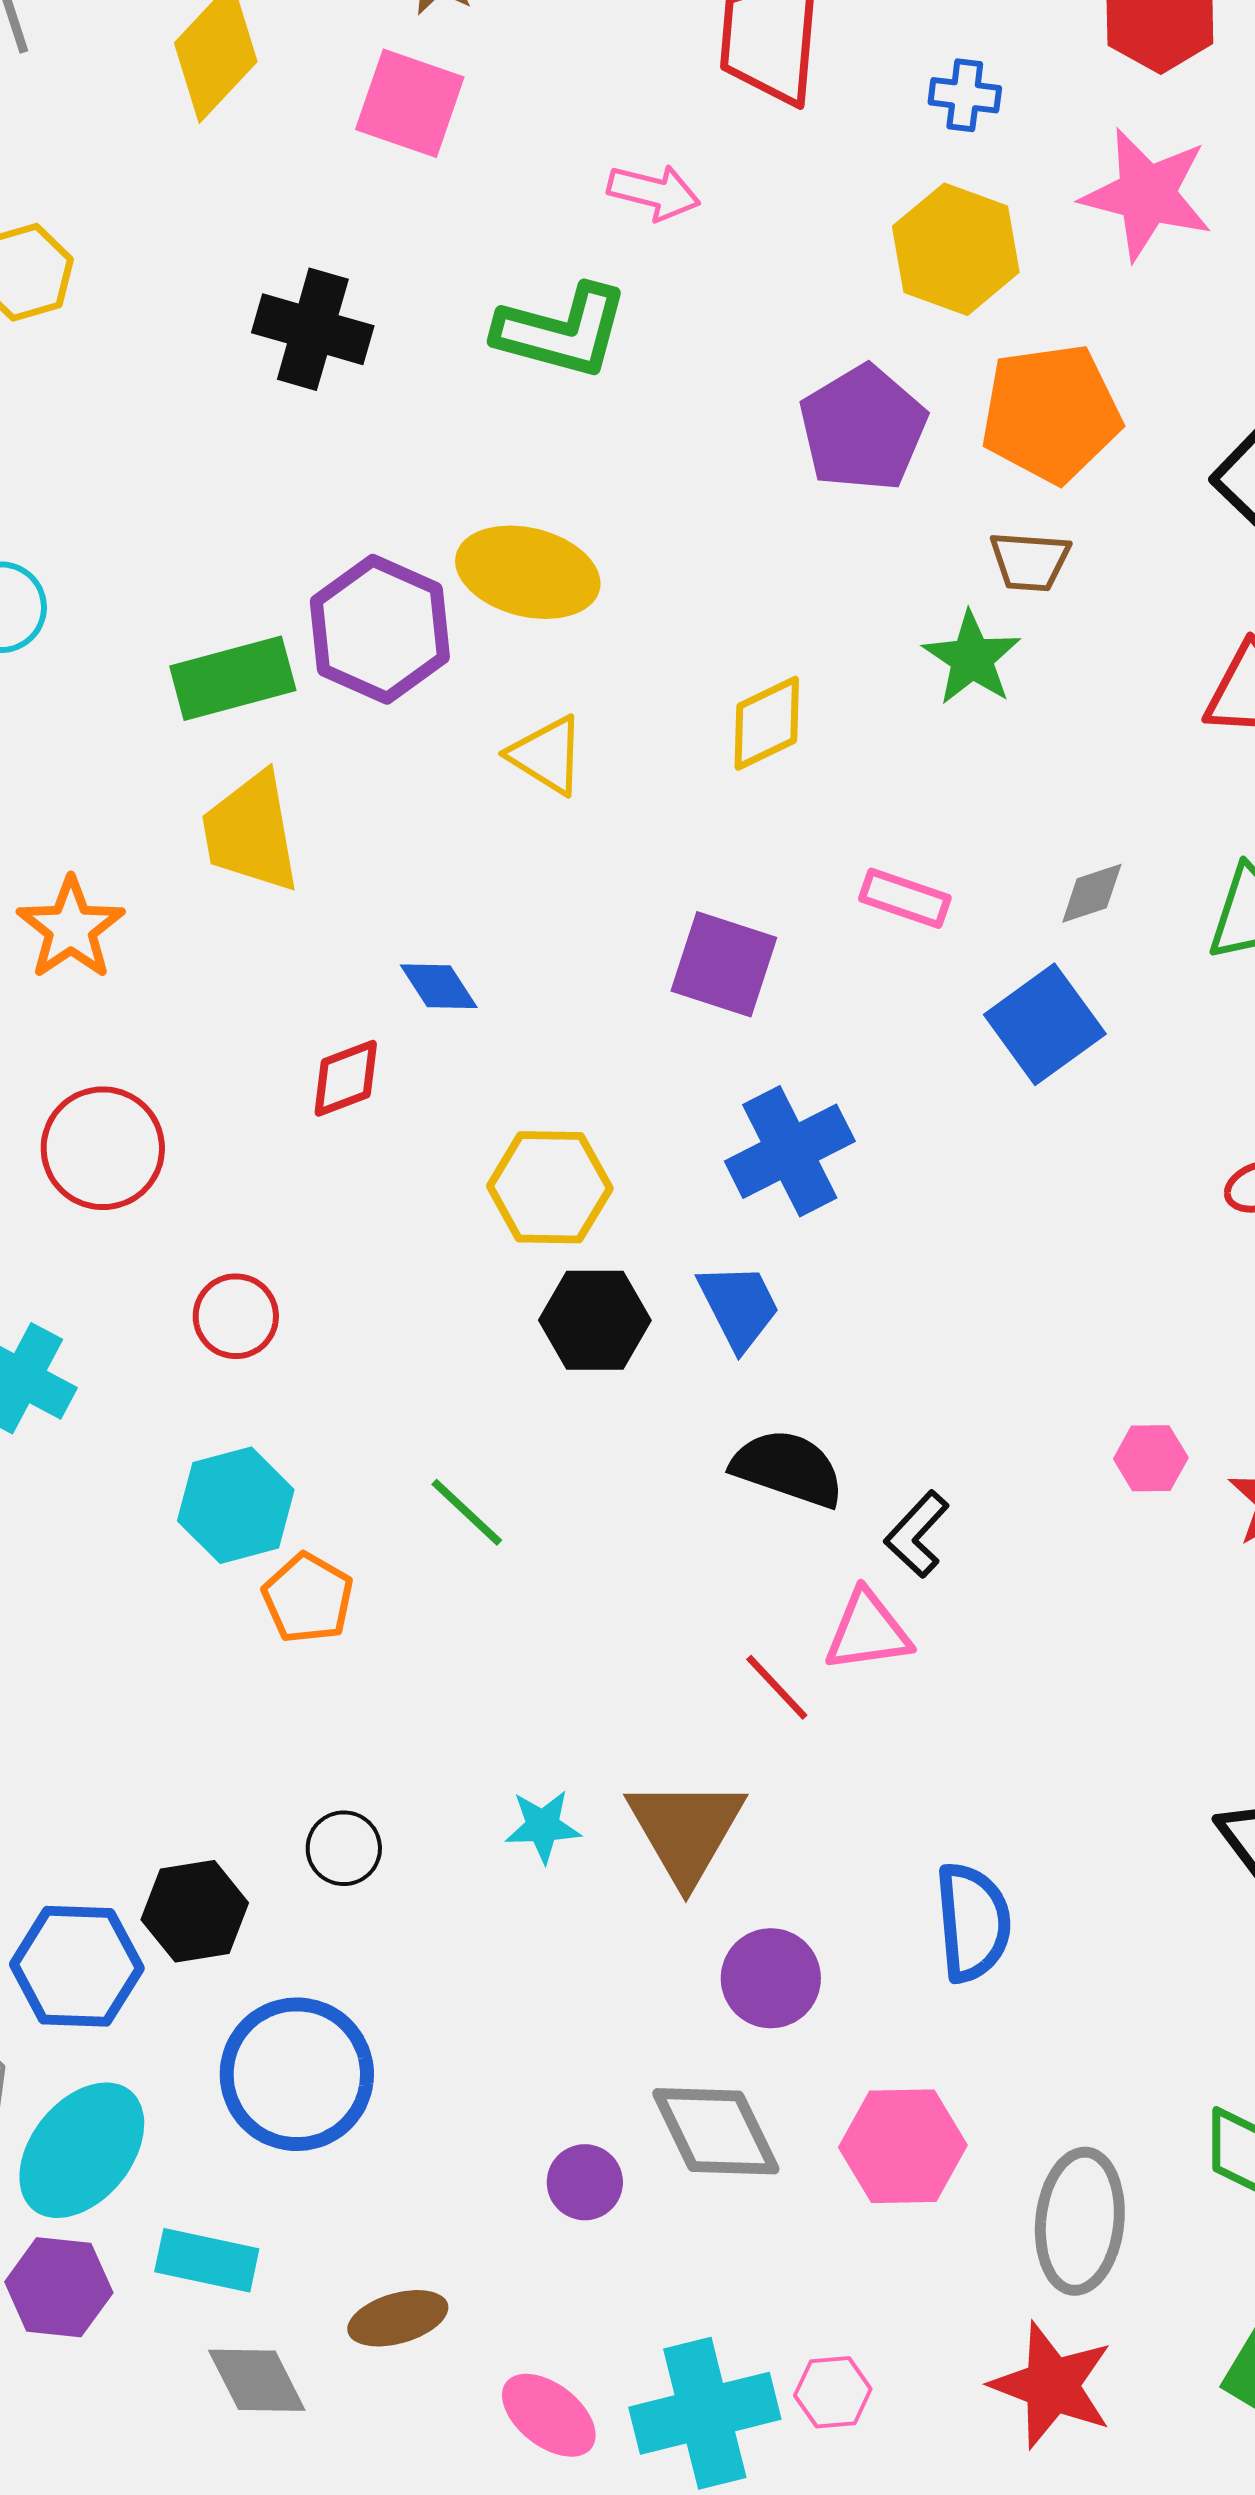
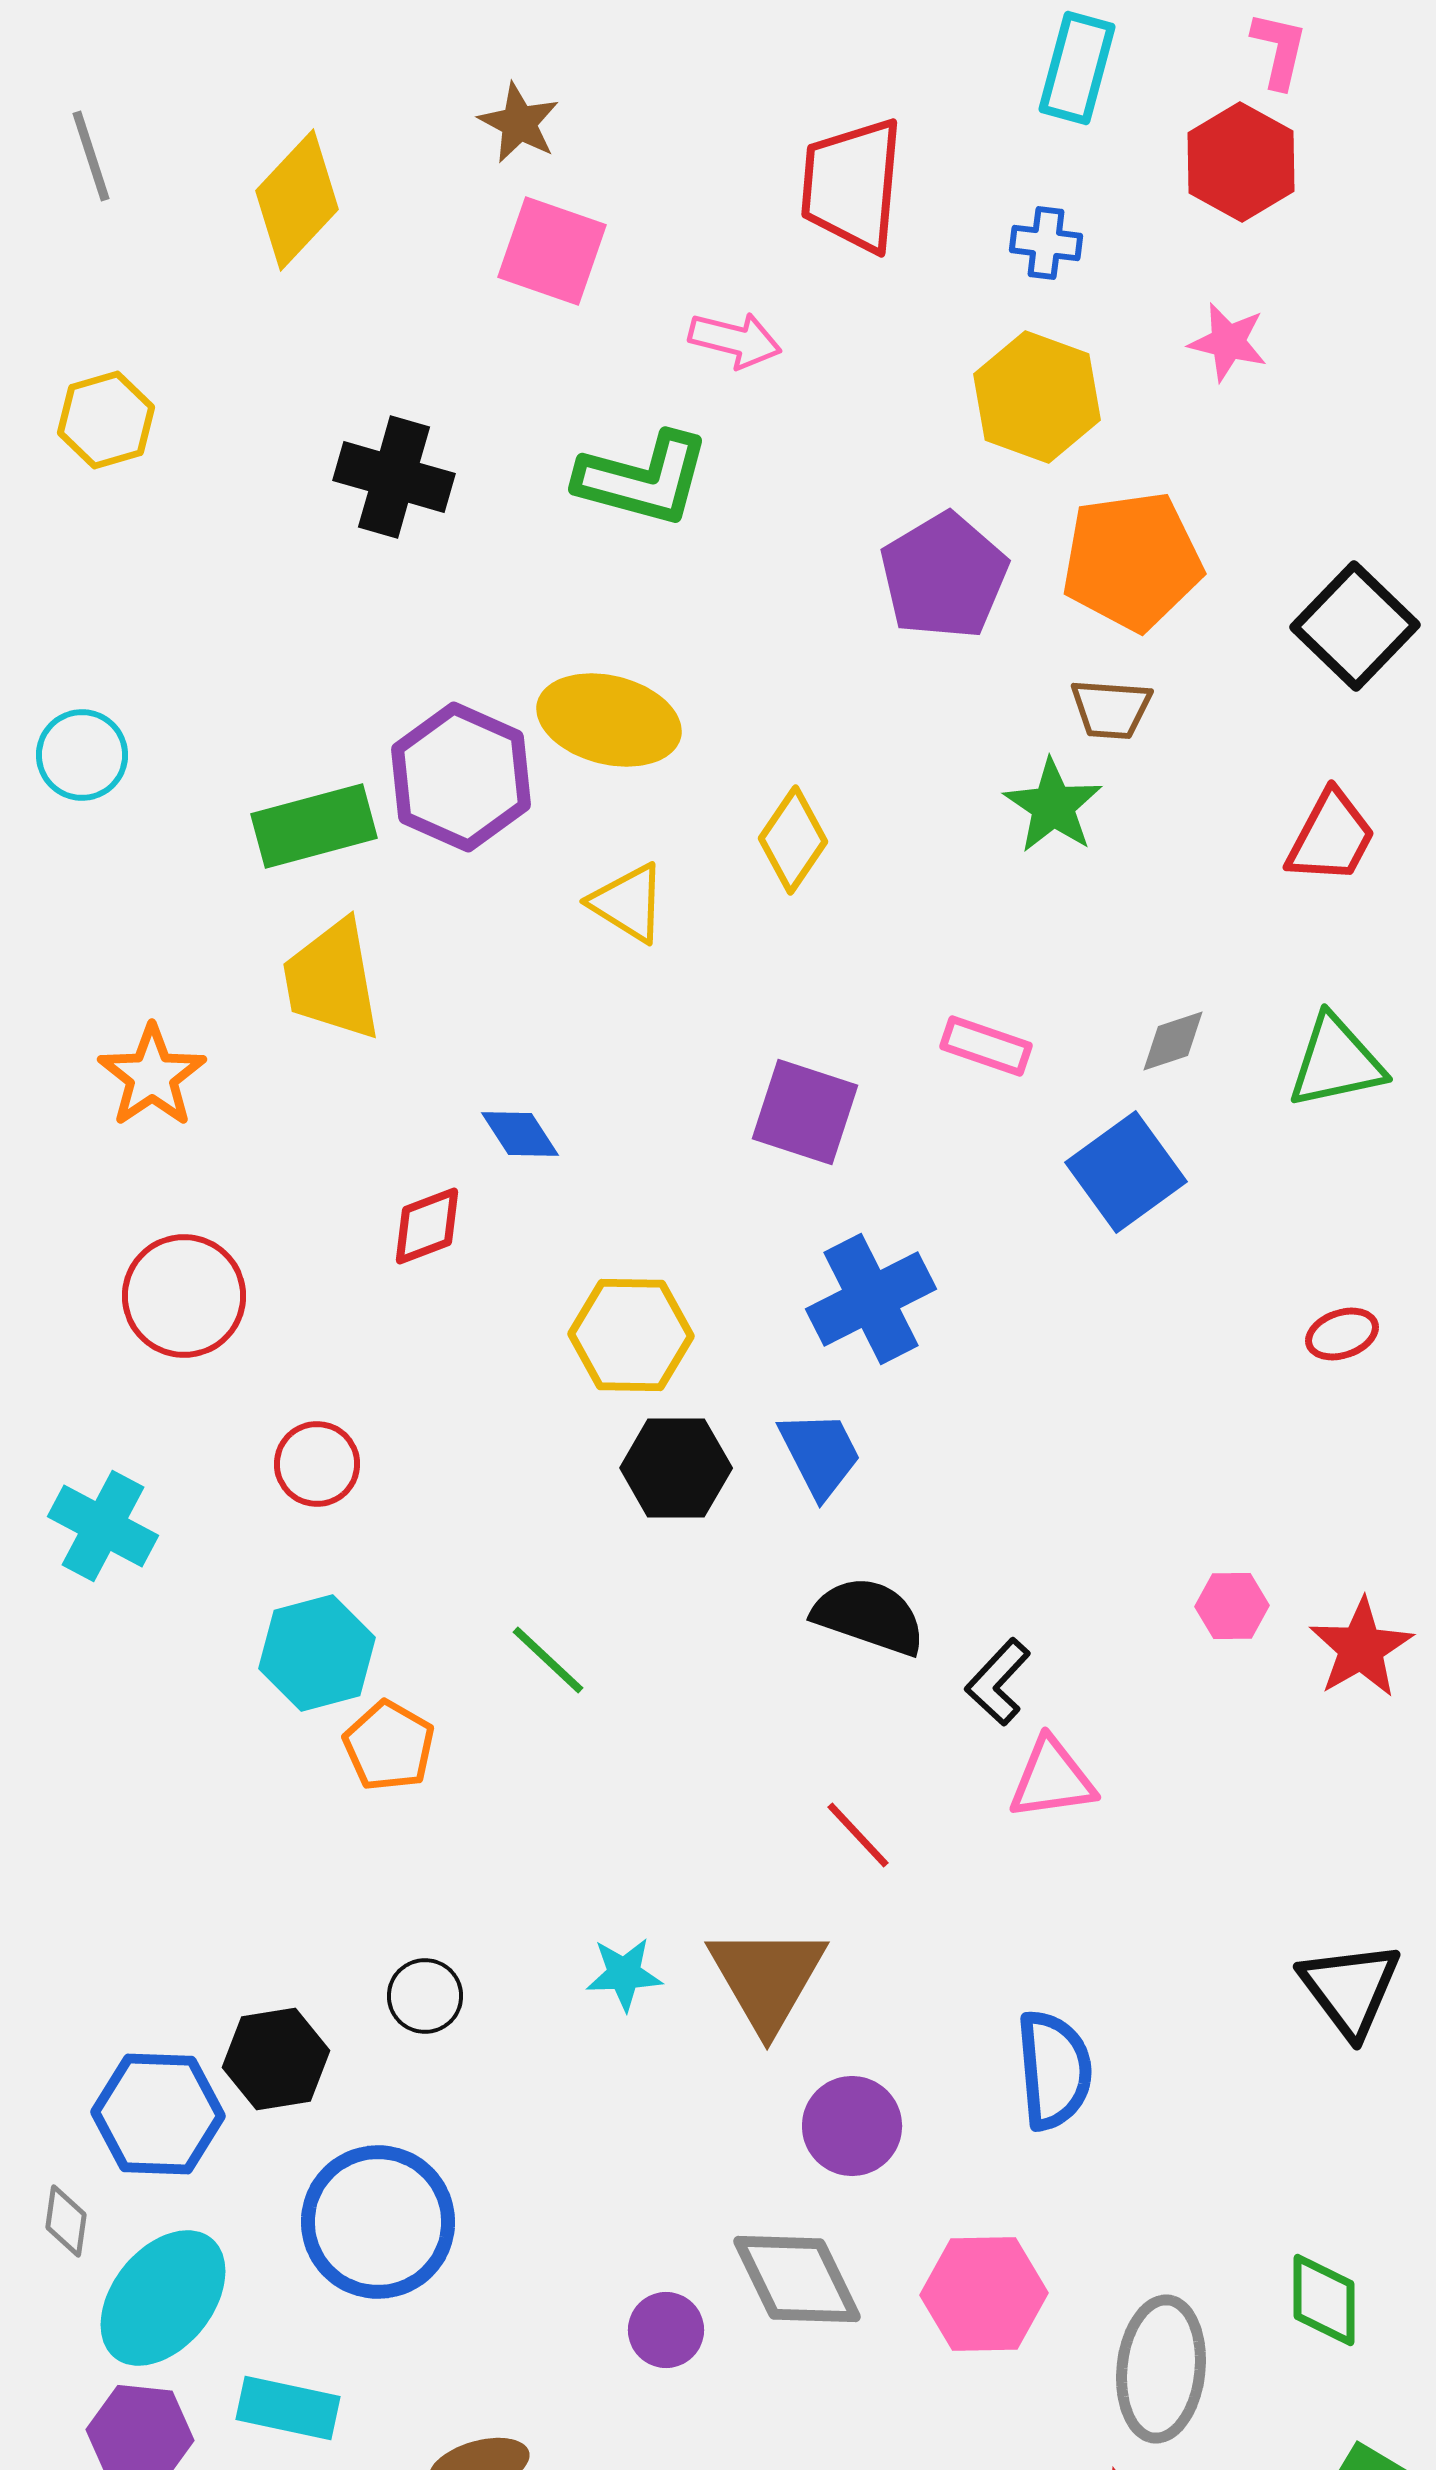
pink square: (410, 103) -> (552, 251), moved
pink star: (1147, 194) -> (1228, 342), size x0.6
yellow diamond: (767, 723) -> (793, 840), moved, turned -30
pink triangle: (868, 1631) -> (1052, 1779), moved

